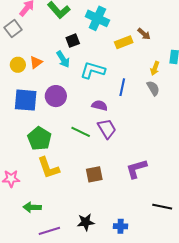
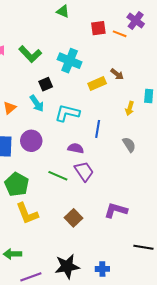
gray semicircle: (153, 88) -> (129, 145), moved
purple L-shape: (136, 169) -> (116, 210), turned 35
brown square: (94, 174) -> (74, 218), turned -30
black star: (86, 222) -> (67, 266), size x1.4

